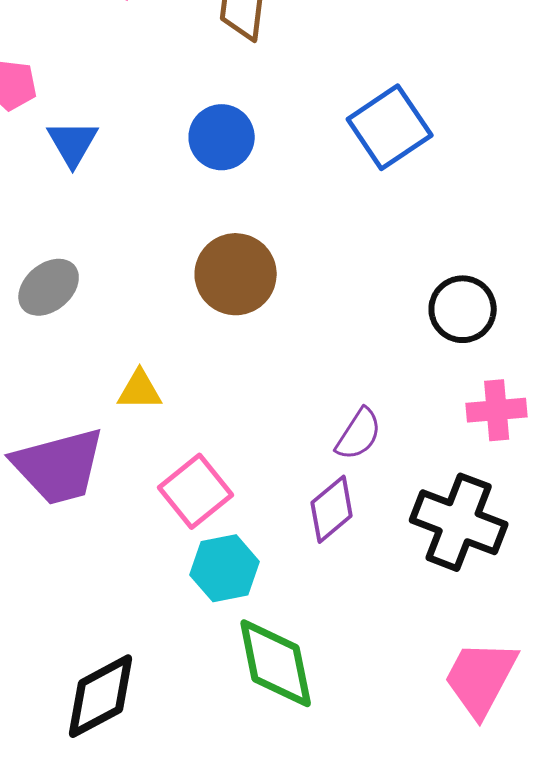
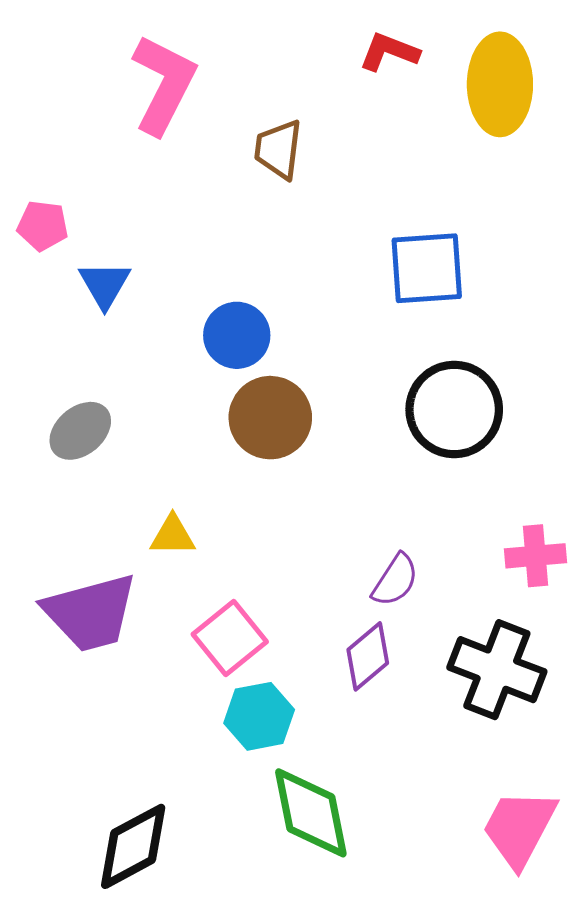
blue square: (390, 127) -> (427, 268), turned 30
blue circle: (222, 137) -> (237, 335), moved
black circle: (463, 309) -> (454, 409), moved, size x1.4

